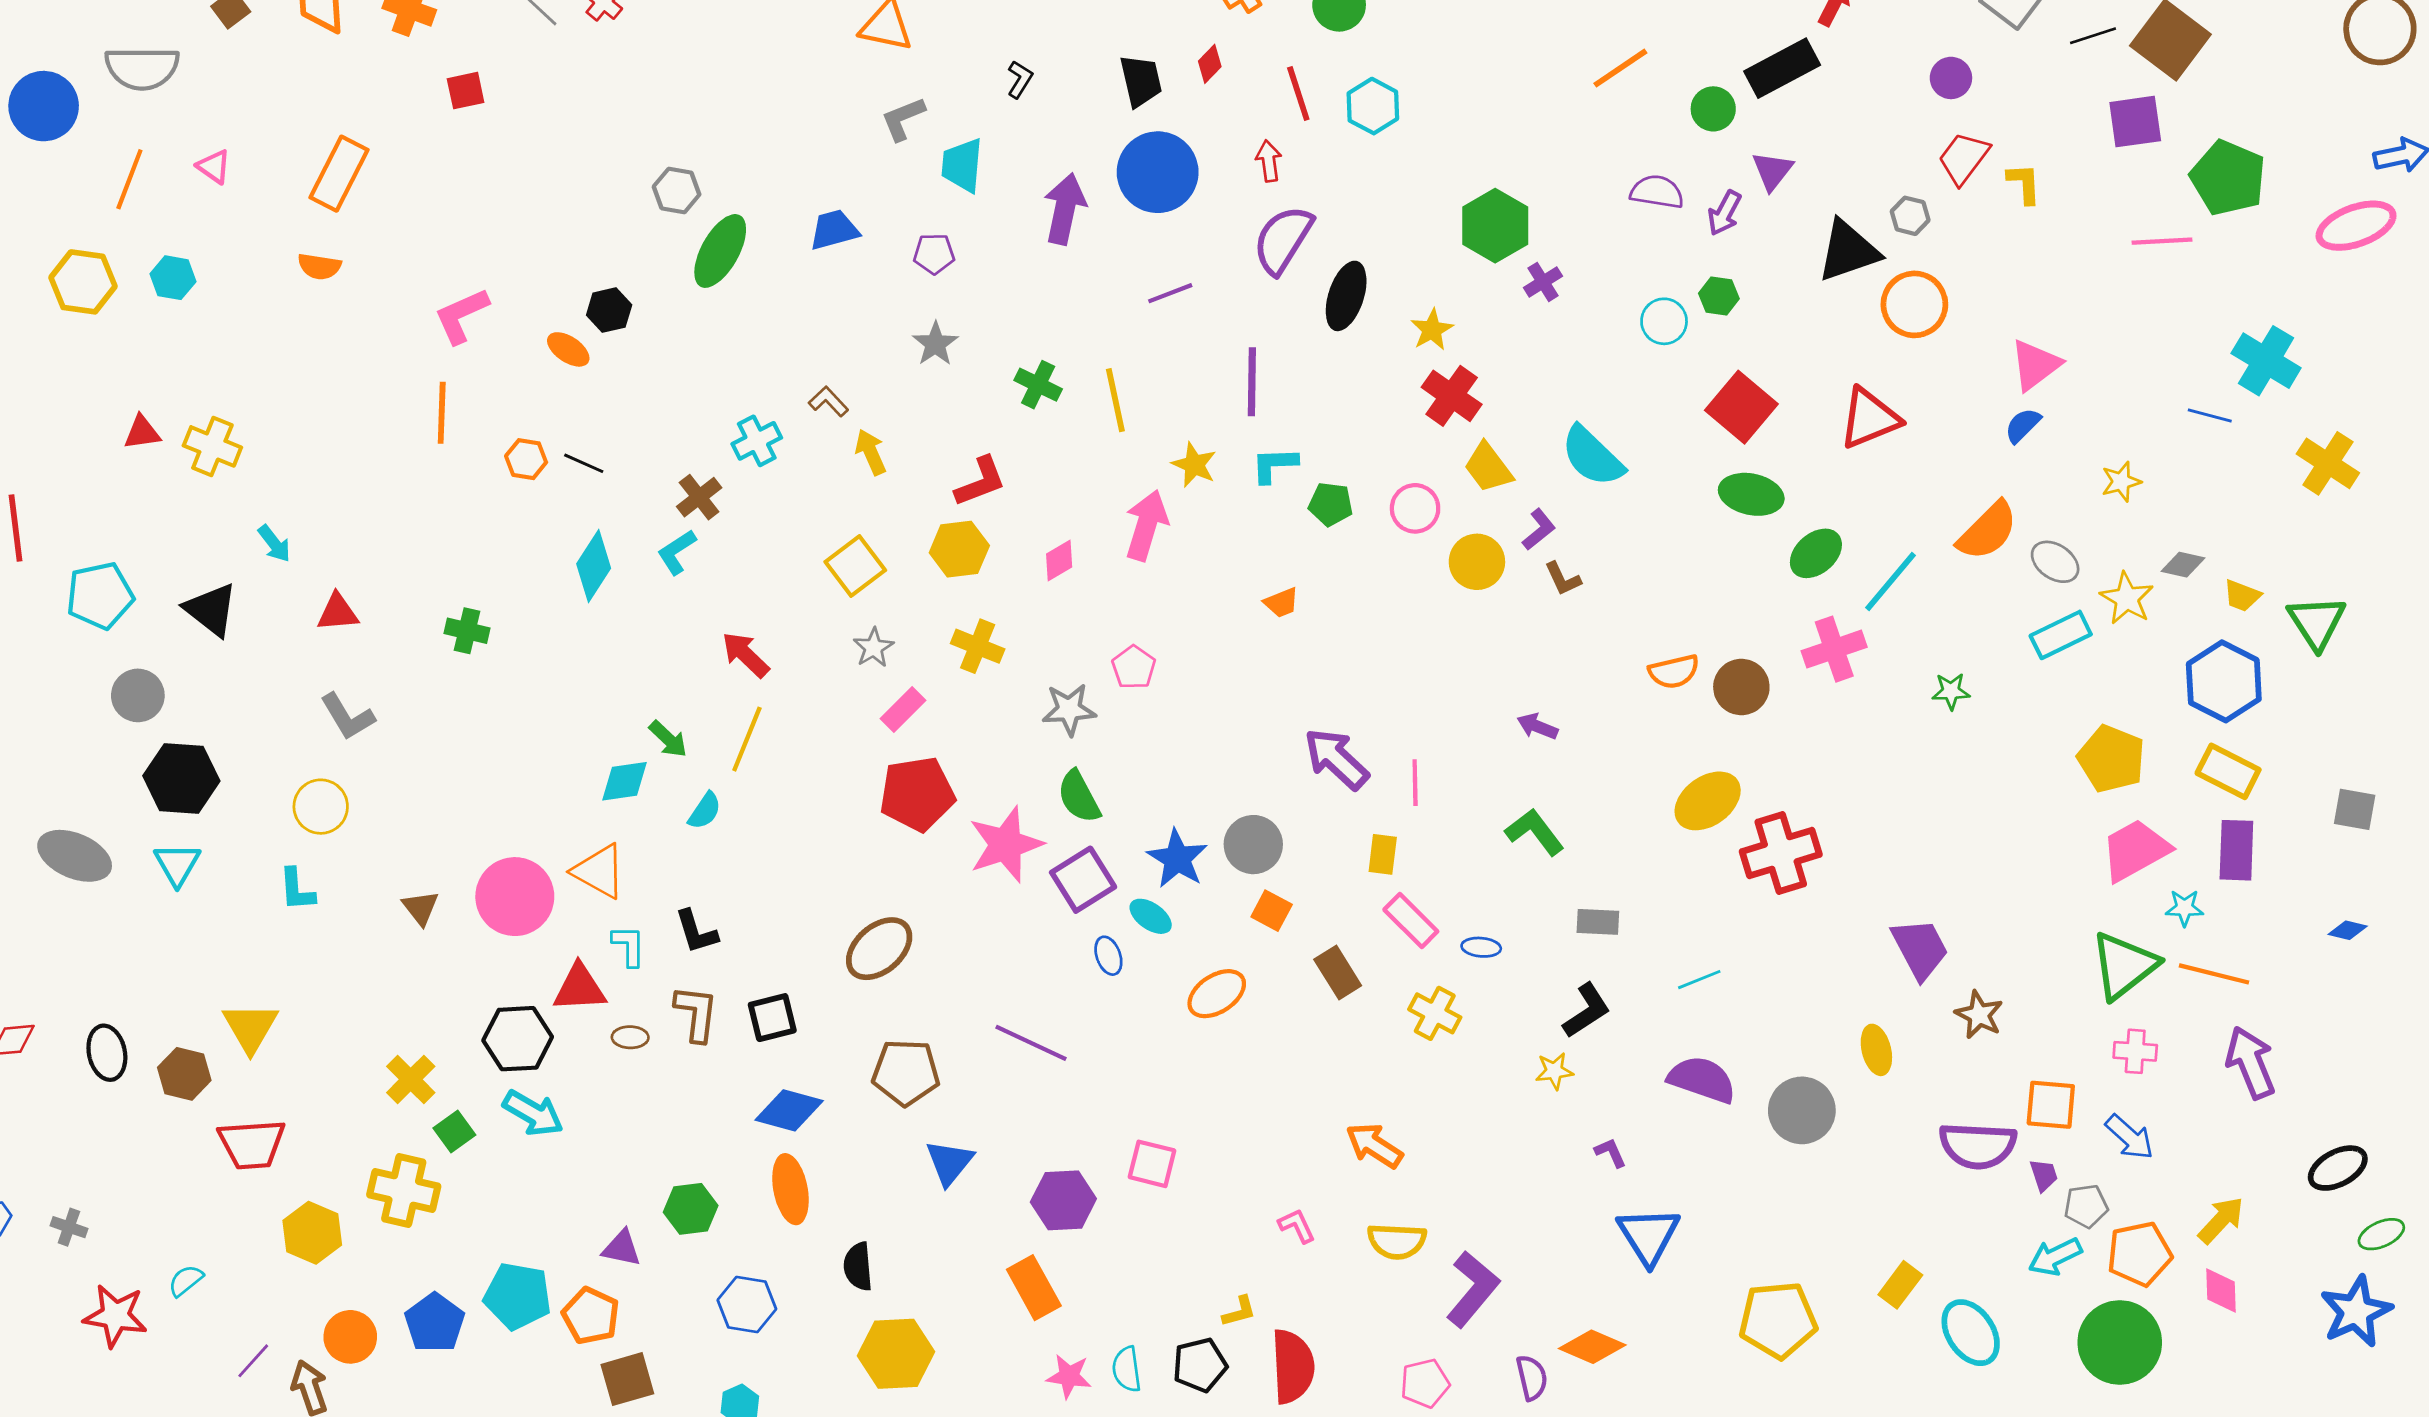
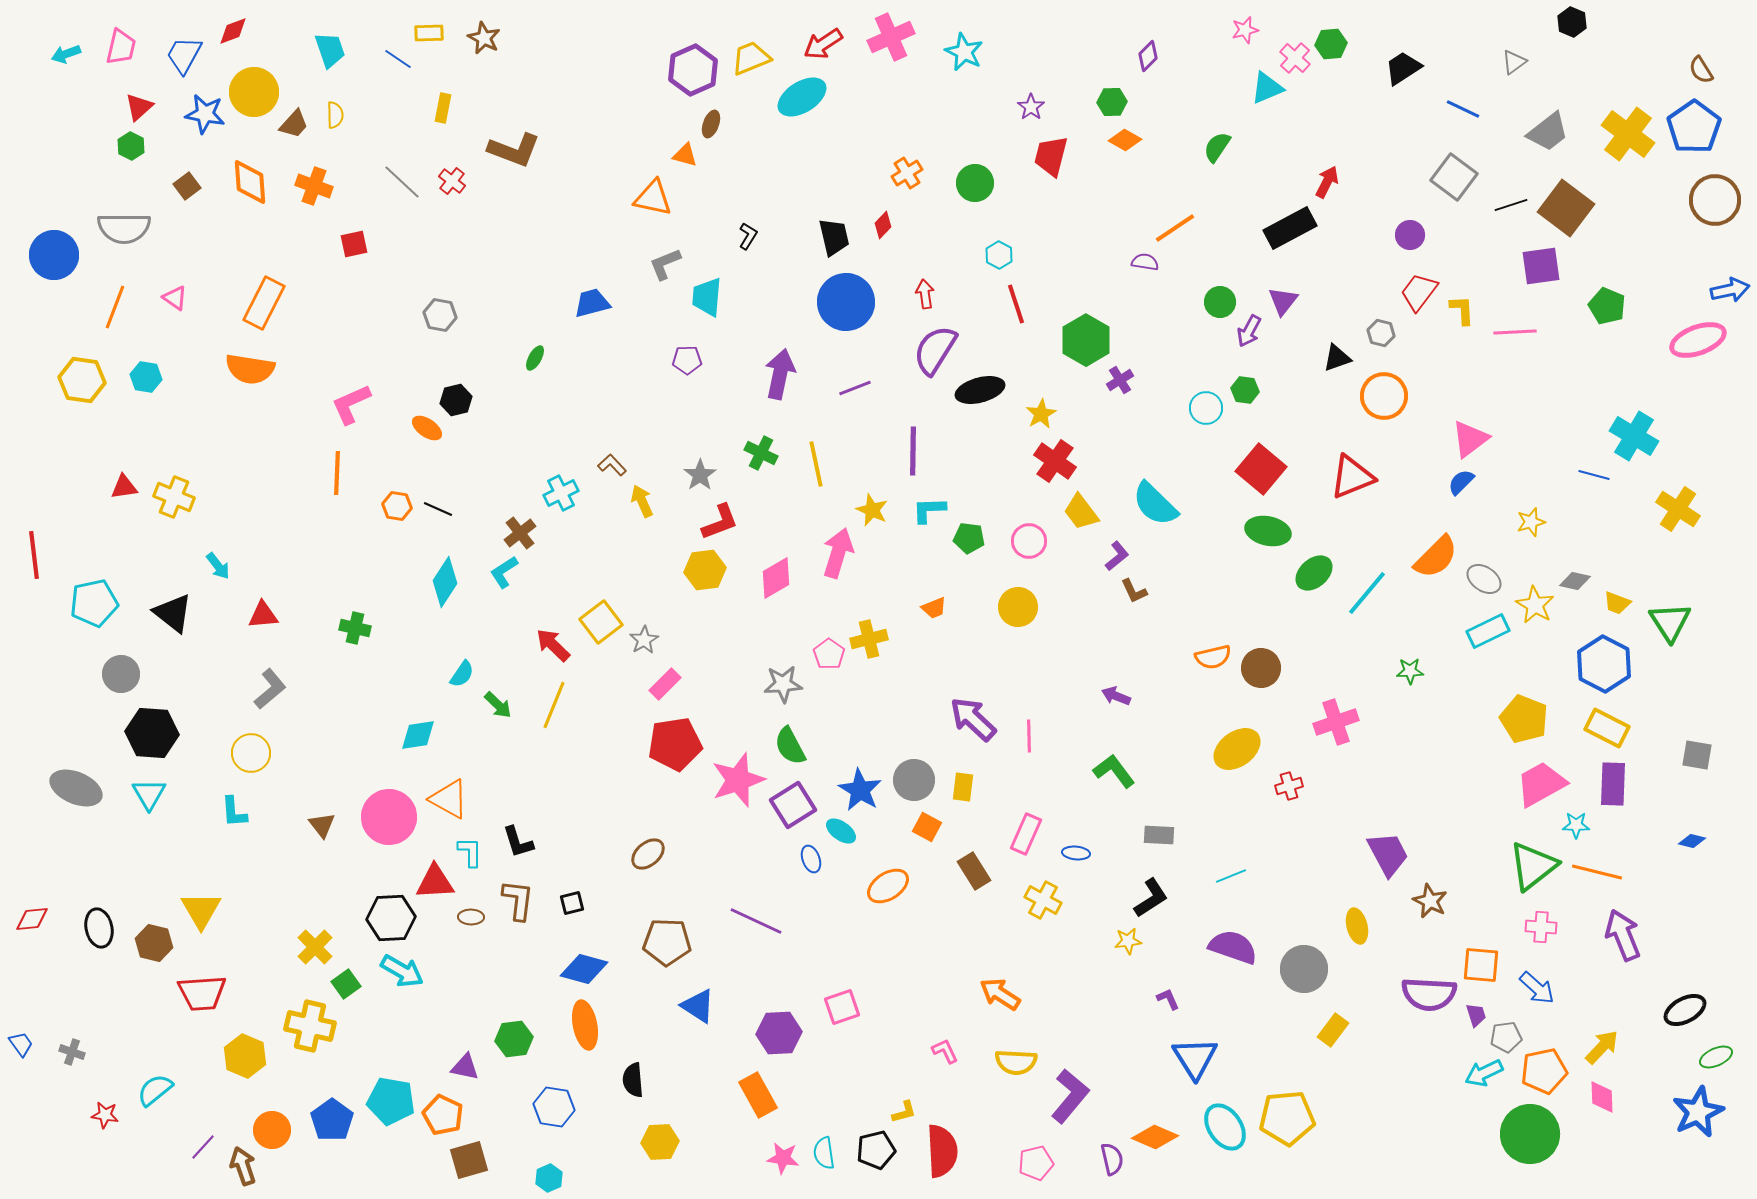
red line: (1298, 93) -> (1016, 304), moved
cyan hexagon: (1373, 106) -> (999, 255), size x0.7
green circle: (1713, 109) -> (1220, 302), moved
green pentagon: (2228, 178) -> (1607, 306), size x0.7
gray hexagon: (677, 190) -> (440, 315), moved
purple semicircle: (1657, 192) -> (1145, 262), moved, size x0.7
purple arrow: (1065, 209) -> (780, 374), moved
blue trapezoid: (834, 230) -> (592, 303), moved
pink line: (2162, 241) -> (1515, 332), moved
green ellipse: (720, 251) -> (535, 358), size x0.5
black triangle: (1848, 251) -> (1337, 358), size x0.6
orange semicircle: (319, 266) -> (250, 369), size x1.6
black ellipse: (1346, 296) -> (980, 390), turned 57
gray star: (935, 344) -> (700, 475), moved
pink diamond: (1059, 560) -> (776, 578), size x1.4
yellow circle: (1477, 562) -> (1018, 607), moved
yellow square: (855, 566) -> (601, 622), moved
yellow cross: (978, 646) -> (869, 639), moved, turned -36
pink cross: (1834, 649) -> (1336, 722), moved
gray L-shape: (347, 717) -> (270, 689), turned -99
cyan diamond: (625, 781) -> (418, 735), moved
cyan semicircle: (705, 811) -> (462, 674), moved
red cross: (1781, 853) -> (1289, 786), size x0.5
yellow rectangle: (1383, 854) -> (963, 787), moved
pink rectangle: (1411, 921) -> (1026, 834), turned 69
brown ellipse: (879, 949) -> (648, 854), size x0.7
black square: (772, 1018) -> (572, 903), size x0.7
blue triangle: (949, 1162) -> (698, 1006), turned -36
pink square: (1152, 1164) -> (842, 1007), turned -33
cyan semicircle: (186, 1281) -> (155, 1090), size x1.4
yellow rectangle: (1900, 1285) -> (1333, 1030), moved
red star: (115, 1316) -> (105, 1115), size x0.6
cyan ellipse: (1971, 1333) -> (1225, 1127), moved
yellow hexagon: (896, 1354) -> (660, 1142), size x0.7

